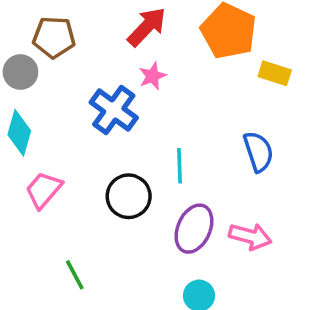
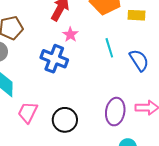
cyan line: (179, 166) -> (109, 48), moved
black circle: (129, 196) -> (65, 120), moved

